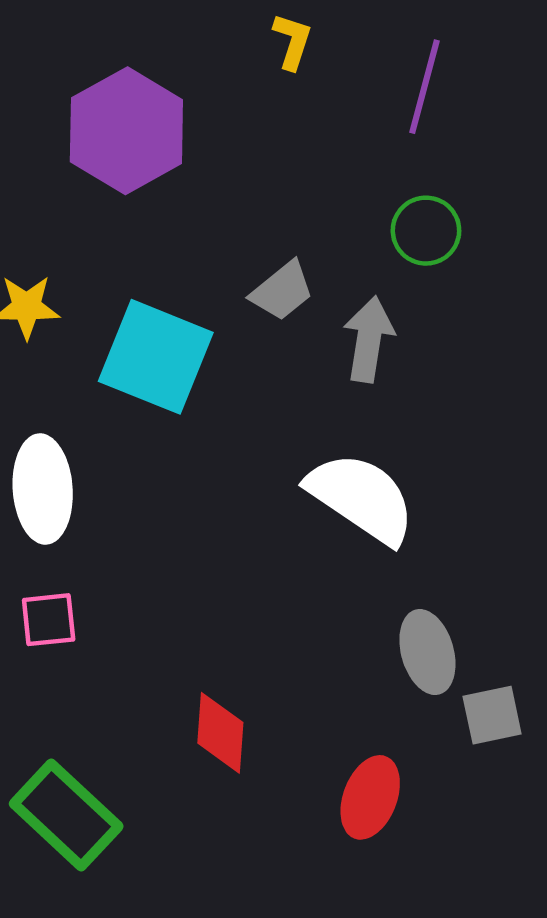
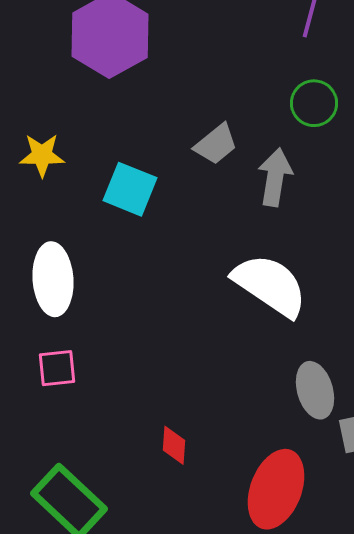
cyan square: (156, 357) -> (130, 189), size x0.7
red diamond: (220, 733) -> (174, 445), size x0.7
red ellipse: (370, 797) -> (276, 489), size x1.4

